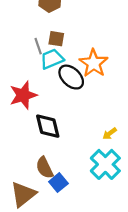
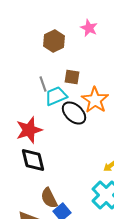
brown square: (56, 39) -> (72, 77), moved
black diamond: (48, 126) -> (33, 160), moved

